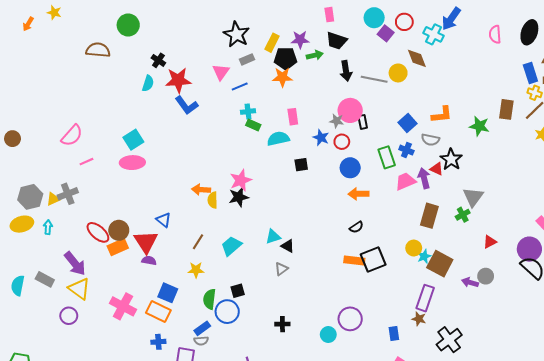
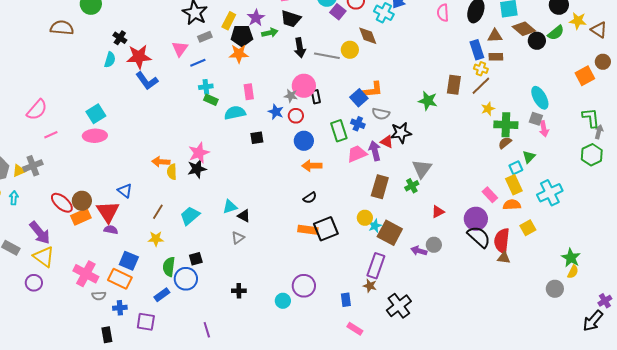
purple star: (300, 40) -> (256, 18), turned -30
orange L-shape: (442, 115) -> (373, 90), moved
black star: (451, 159) -> (401, 133), turned 30
gray semicircle: (201, 341) -> (99, 296), moved

